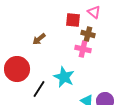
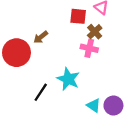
brown cross: (88, 34) -> (95, 32), turned 32
red circle: (17, 69) -> (16, 53), moved

